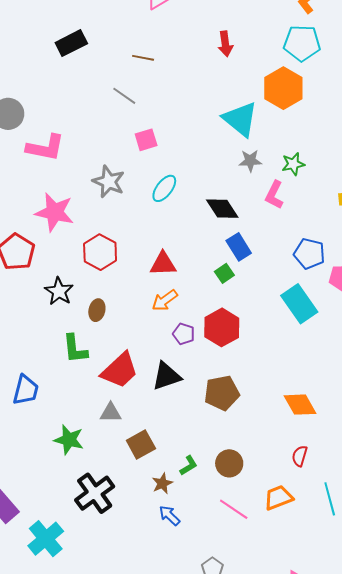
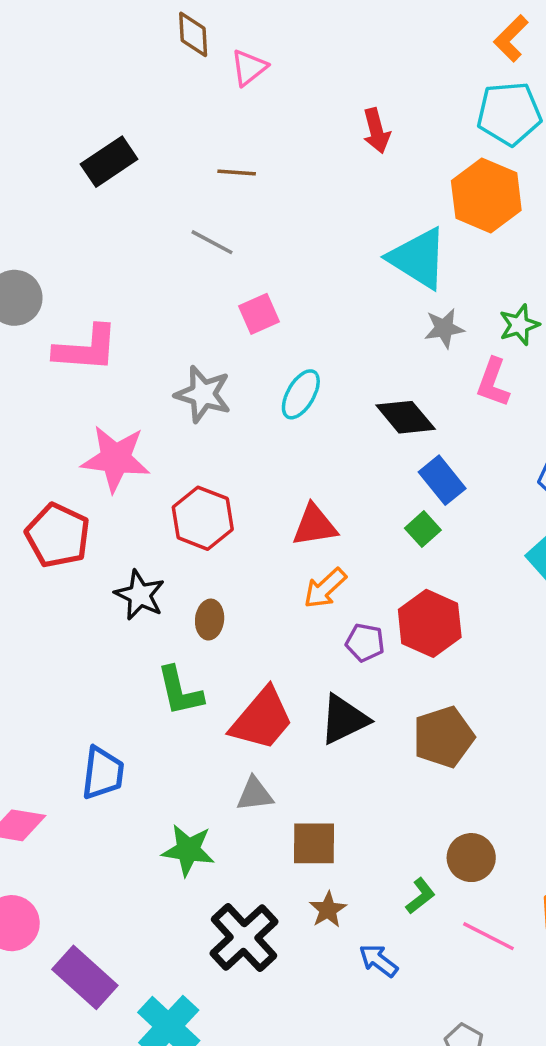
brown square: (141, 444) -> (314, 843), turned 36
green L-shape: (189, 465) -> (420, 896), moved
brown star: (162, 483) -> (328, 910), moved

